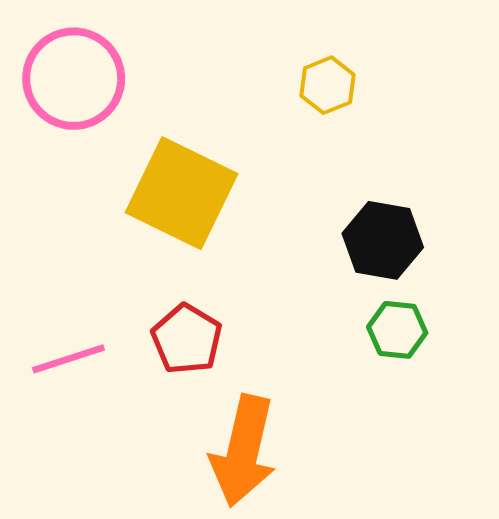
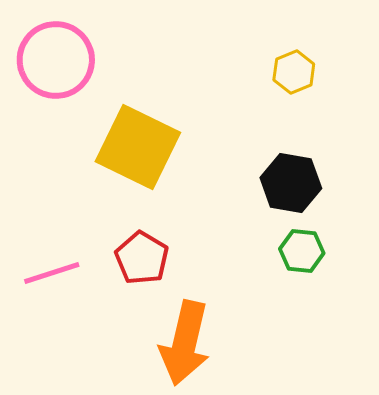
yellow hexagon: (328, 85) -> (294, 72), moved

